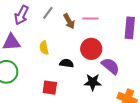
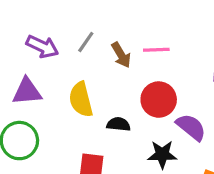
purple arrow: (21, 15) -> (42, 47), turned -90
yellow semicircle: (44, 48) -> (81, 99), size x1.5

